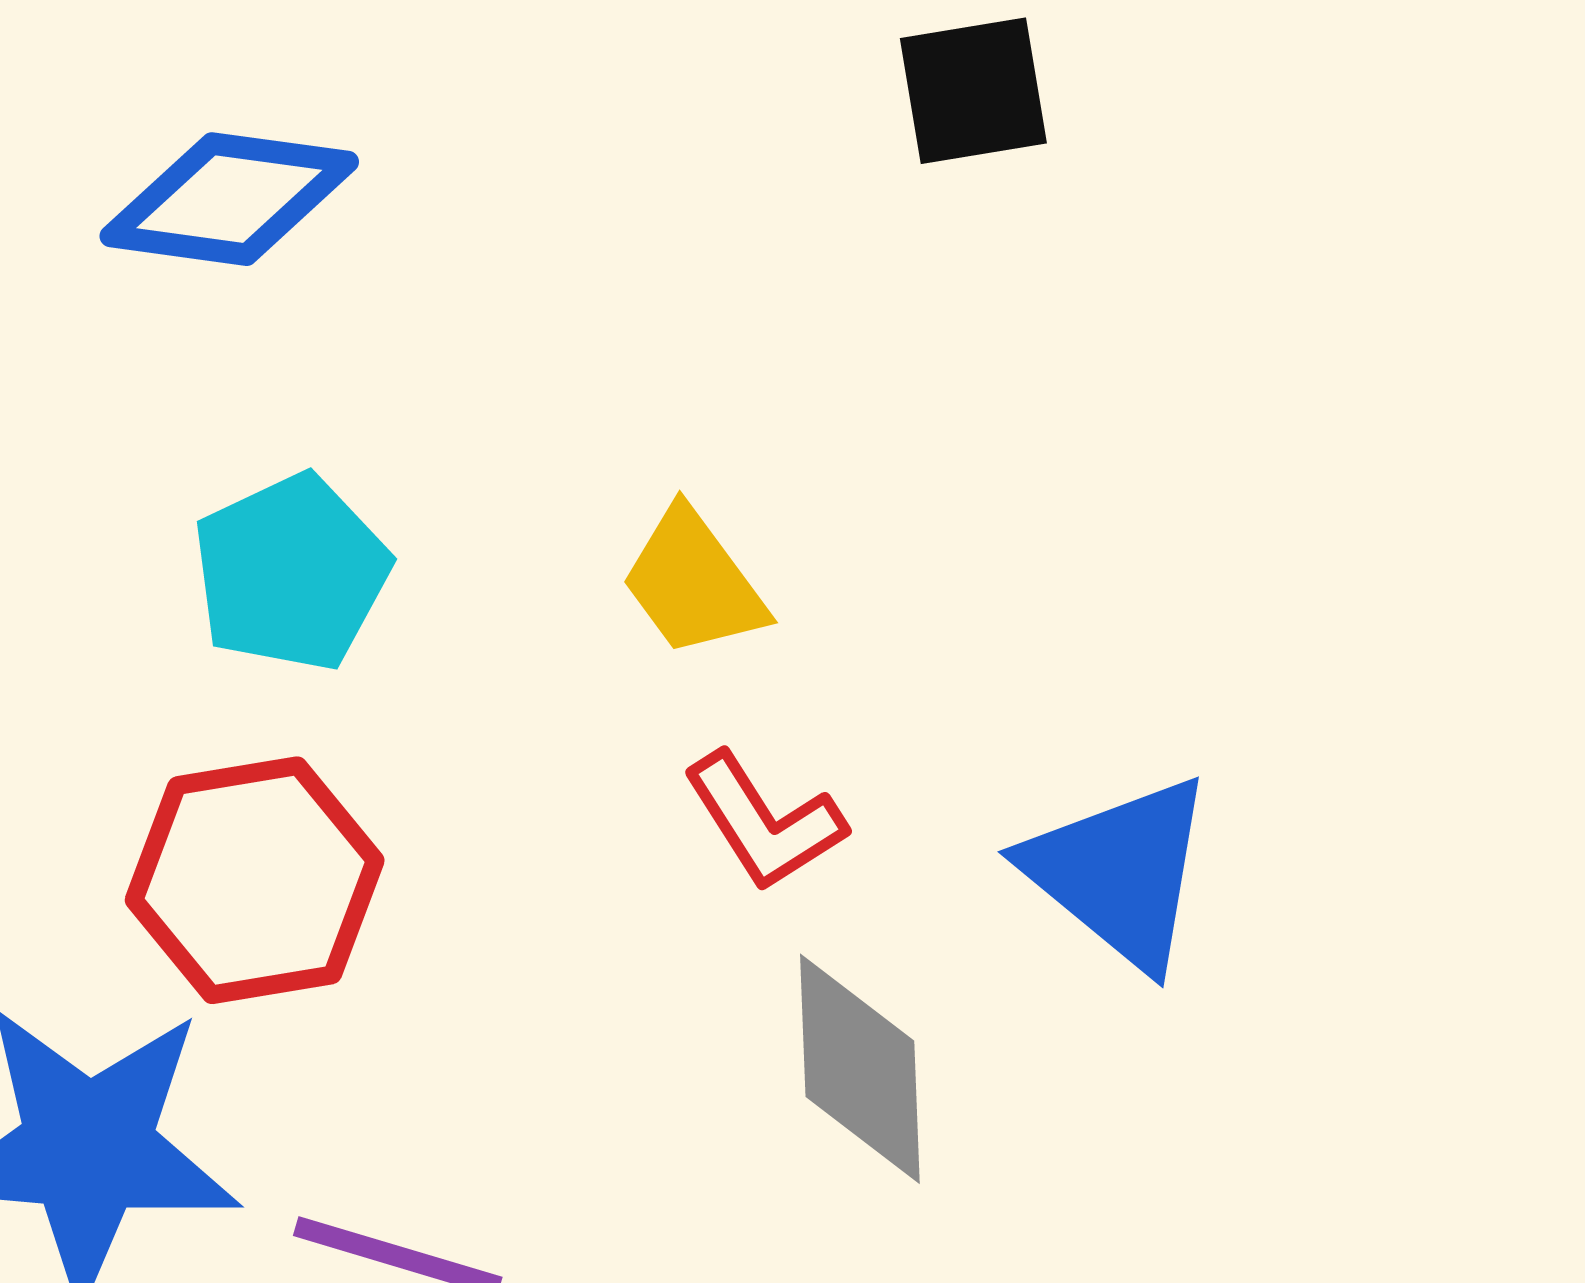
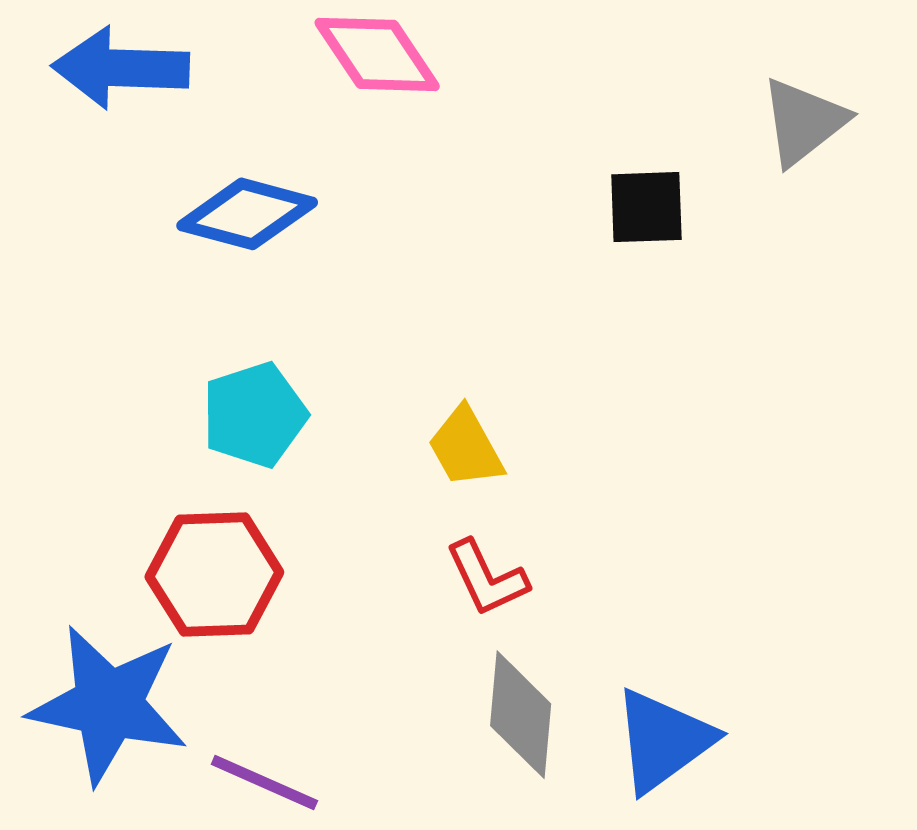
blue triangle: (1120, 872) -> (663, 740), moved, turned 37

